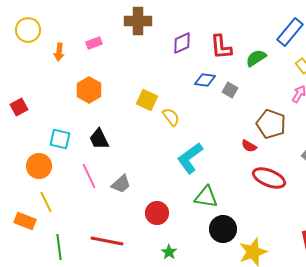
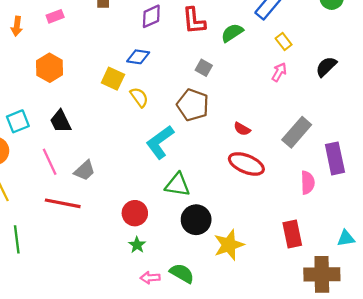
blue diamond: (205, 80) -> (138, 57), moved
brown pentagon: (271, 124) -> (193, 105), moved
cyan square: (60, 139) -> (18, 121), turned -35
red semicircle: (249, 146) -> (242, 129), moved
red circle: (157, 213) -> (135, 213), moved
red line: (107, 241) -> (63, 203), moved

